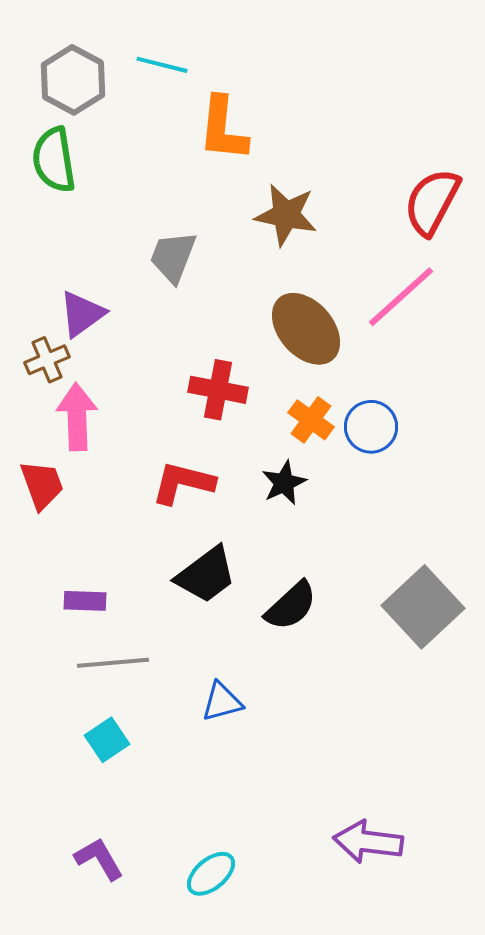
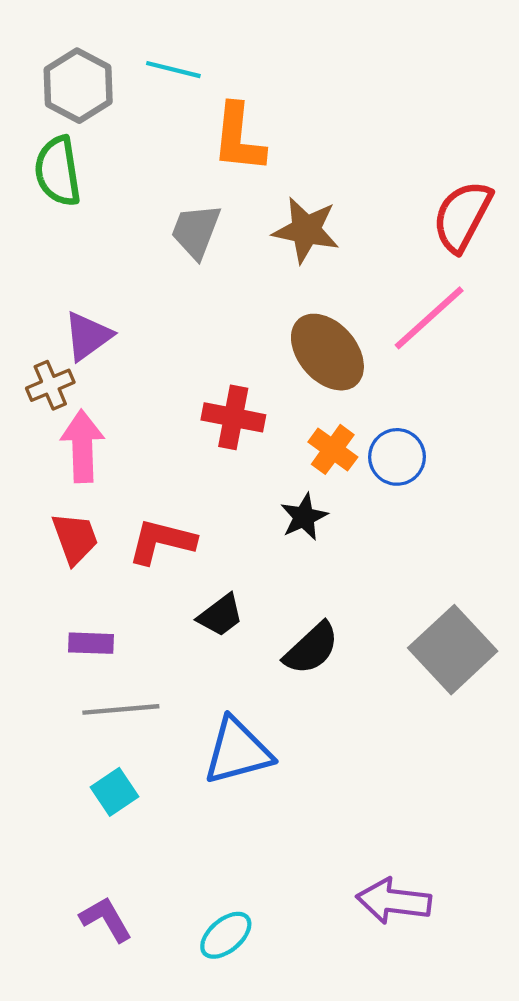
gray trapezoid: (173, 257) -> (196, 231), moved
red L-shape: (183, 483) -> (162, 541), moved
red trapezoid: (42, 485) -> (75, 538), moved
black trapezoid: (206, 575) -> (220, 615), size x0.7
blue triangle: (222, 702) -> (238, 751), size x1.6

